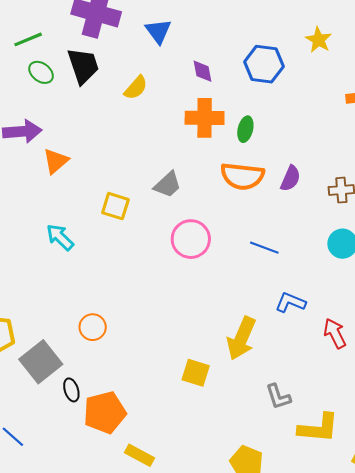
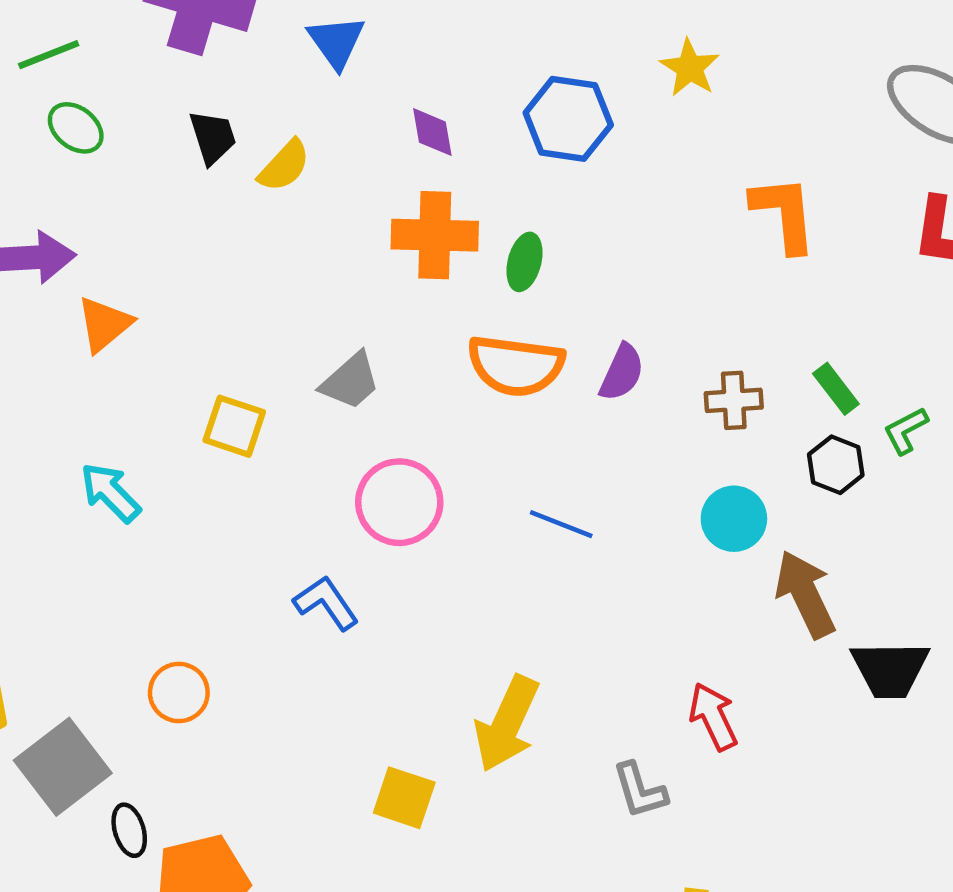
black trapezoid: (83, 66) -> (213, 137), moved, size x0.7
blue L-shape: (290, 302) -> (326, 603), moved, turned 32
gray L-shape: (278, 397) -> (640, 790), moved

